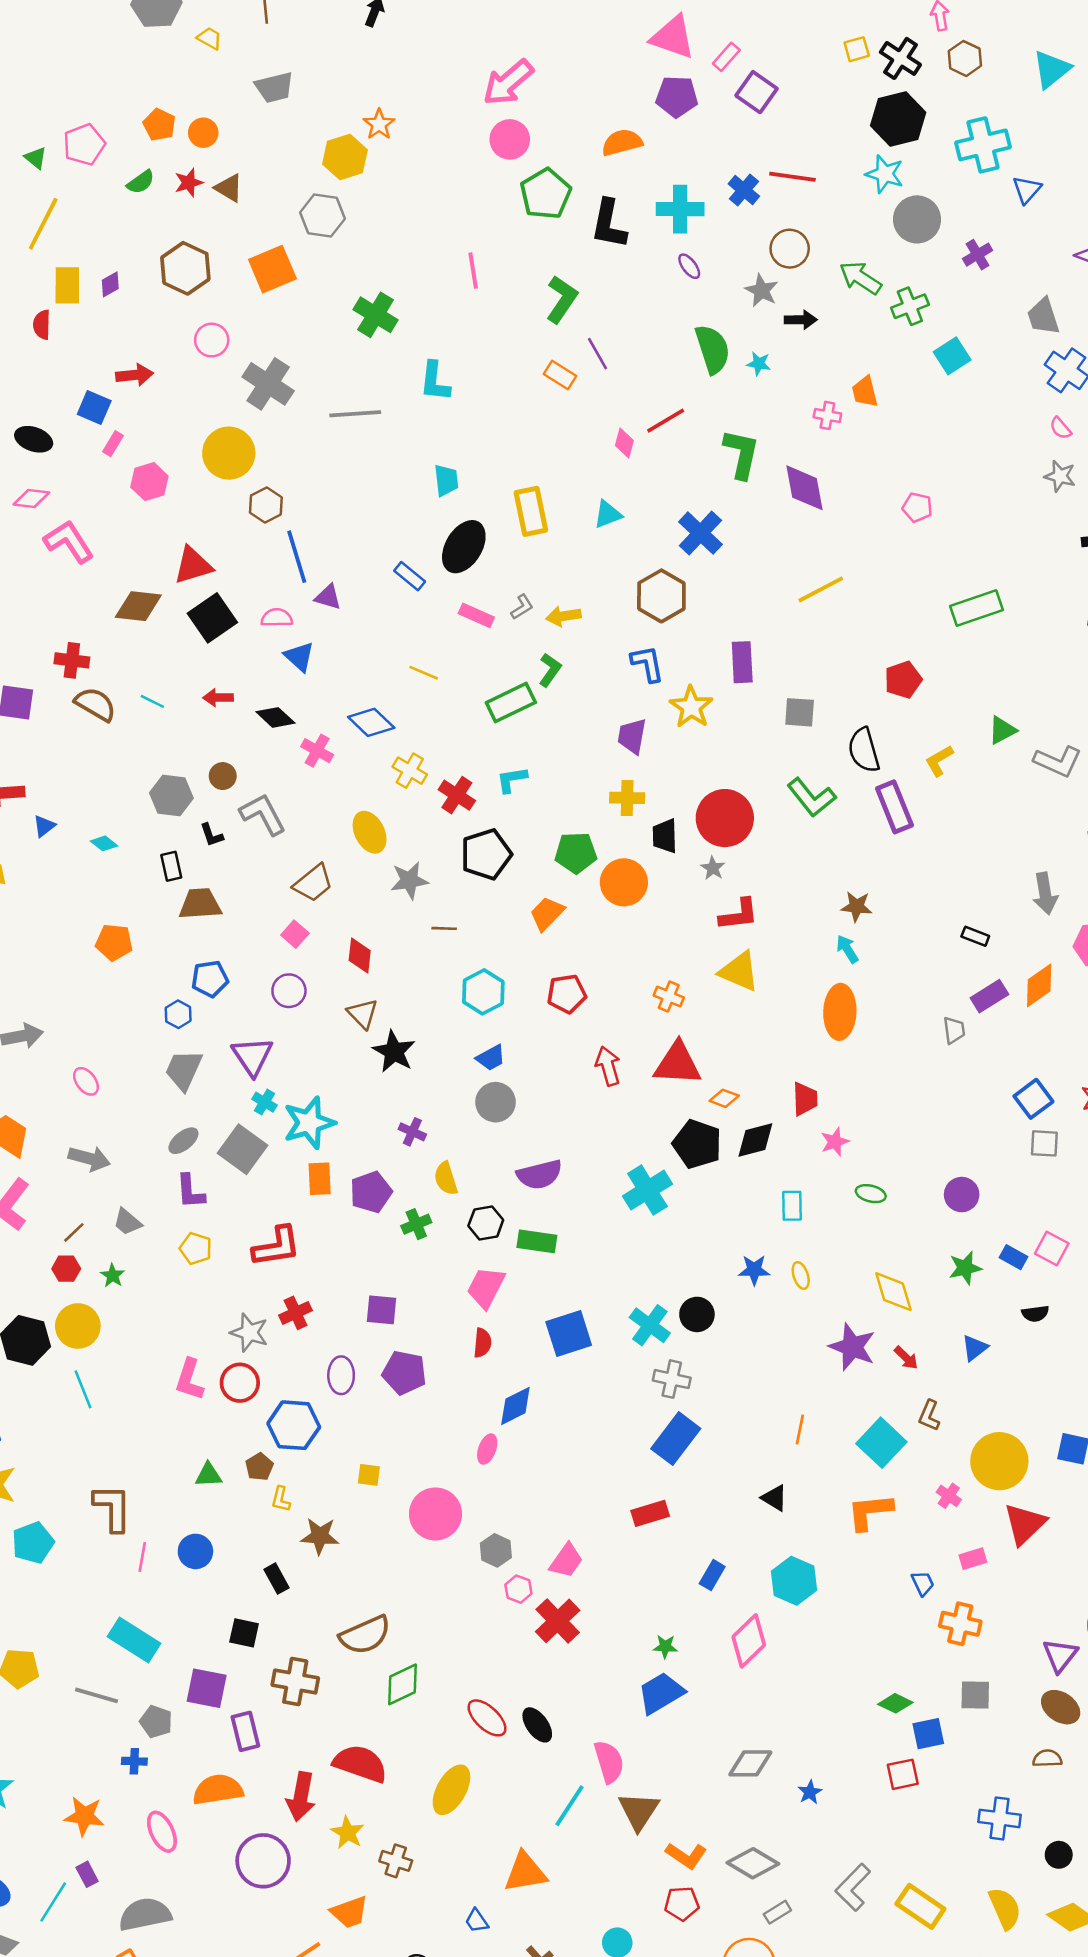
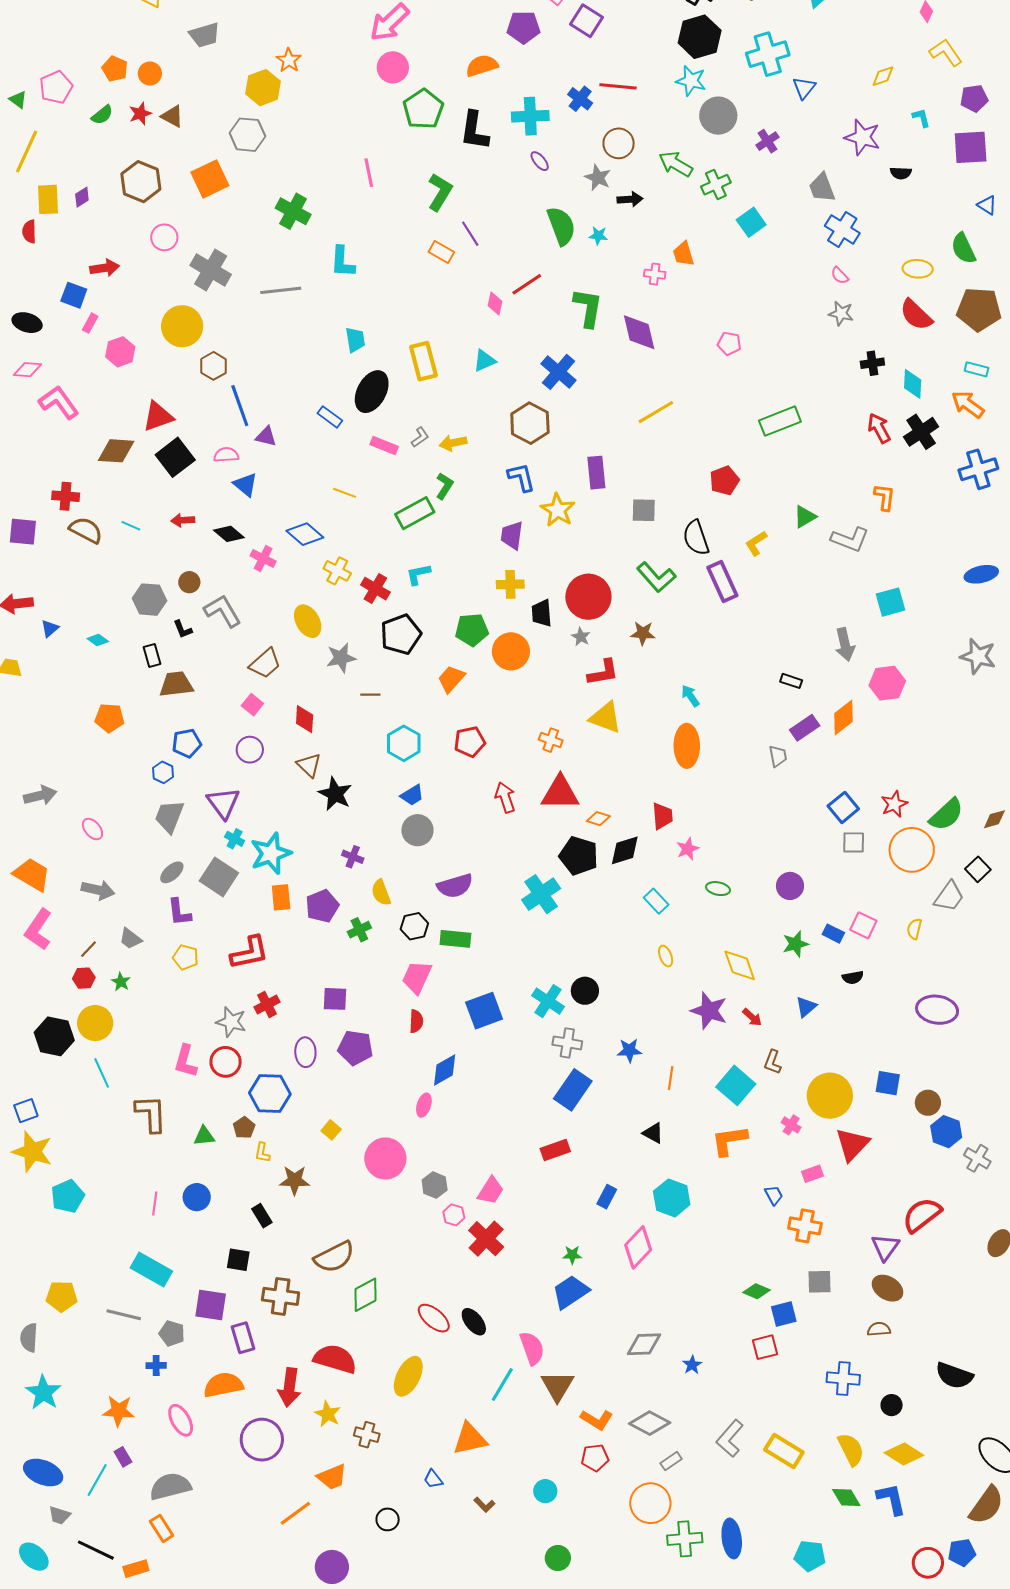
brown star: (857, 906) -> (643, 633), moved
cyan rectangle: (792, 1206) -> (656, 901), turned -40
blue star: (754, 1270) -> (629, 1050), moved
yellow square: (369, 1475) -> (331, 1130), turned 36
brown L-shape: (113, 1508) -> (151, 1114), moved

